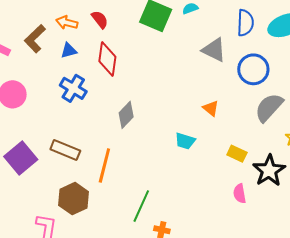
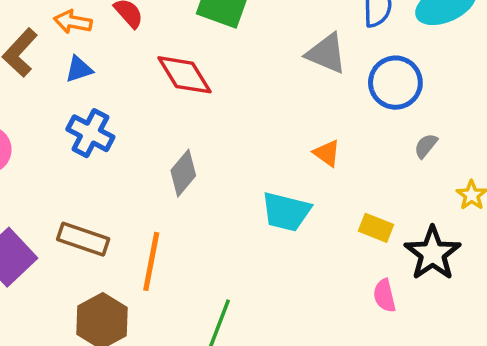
red diamond: (107, 59) -> (185, 75), moved, turned -36
gray semicircle: (269, 107) -> (426, 146), size x0.5
cyan trapezoid: (185, 141) -> (286, 212), size x1.4

